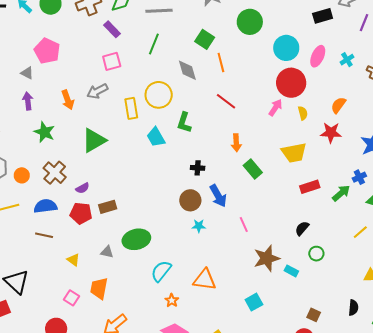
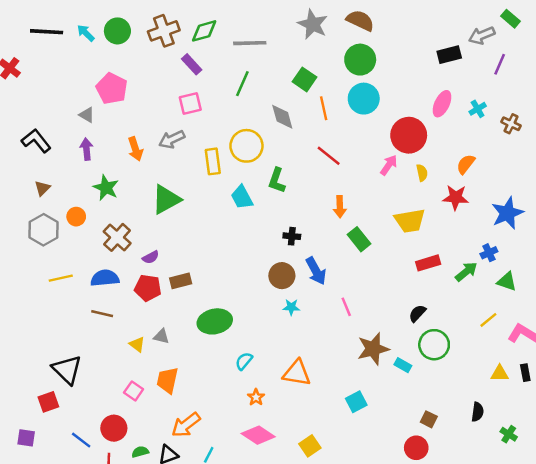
cyan circle: (286, 48) -> (364, 99), moved
orange circle: (22, 175) -> (76, 217), moved
gray triangle: (107, 252) -> (161, 336), moved
green circle: (316, 254) -> (434, 345), size x1.6
cyan semicircle: (161, 271) -> (244, 361), size x0.7

